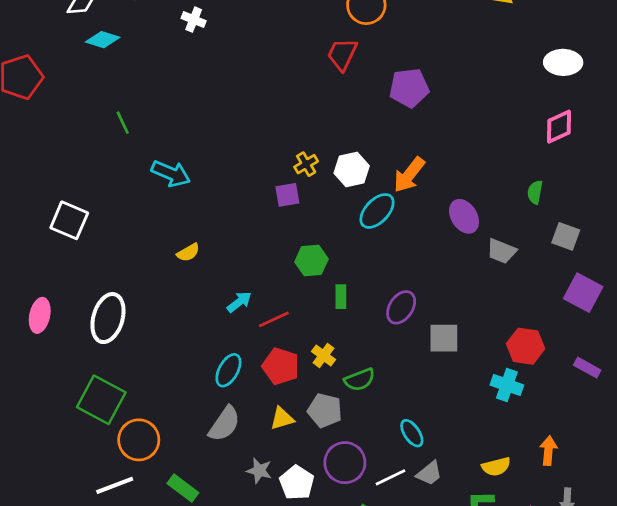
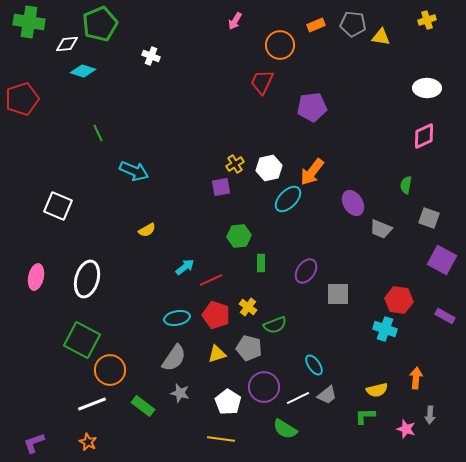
cyan ellipse: (228, 370) -> (177, 318), turned 50
gray star: (259, 471) -> (180, 393), moved

